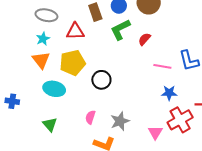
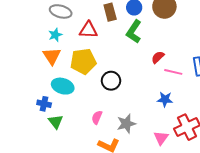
green L-shape: (120, 30) -> (134, 32), turned -35
red semicircle: (144, 39) -> (158, 57), moved
blue star: (169, 93) -> (165, 99), moved
blue cross: (12, 101) -> (44, 104), moved

